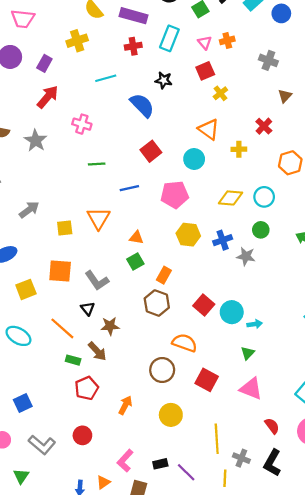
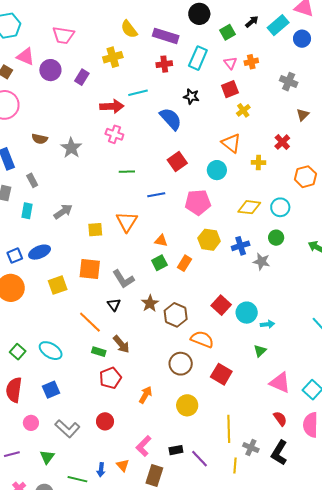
red arrow: (48, 97) -> (112, 106), moved, turned 45
orange rectangle: (164, 275) -> (184, 263), moved
brown hexagon: (157, 303) -> (176, 315), moved
brown star: (110, 326) -> (150, 303), moved, turned -30
cyan ellipse: (18, 336) -> (51, 351), moved
pink triangle: (251, 389) -> (280, 383), moved
orange triangle: (103, 482) -> (123, 465), turned -40

